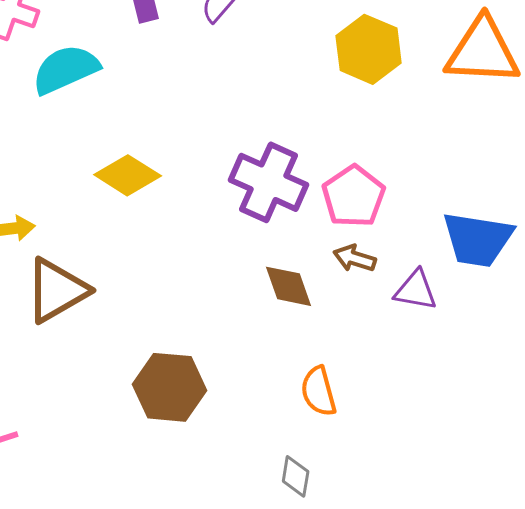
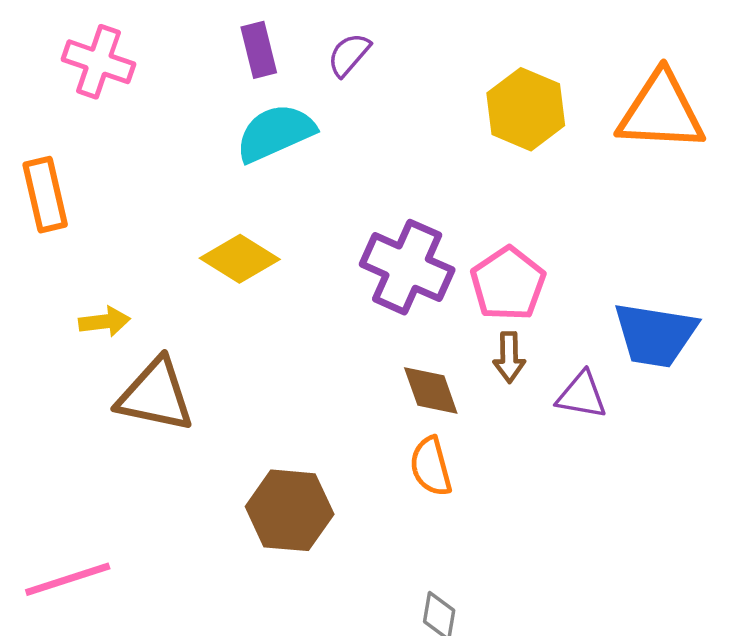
cyan semicircle: (66, 69) -> (275, 133), moved
brown arrow: (355, 258) -> (509, 357), turned -108
brown triangle: (57, 290) -> (155, 395), turned 42
orange semicircle: (319, 391) -> (431, 466), moved

